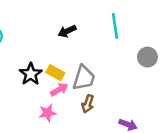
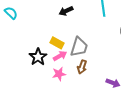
black star: (31, 74) -> (38, 57), moved
pink star: (48, 113) -> (59, 74), moved

